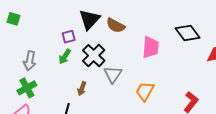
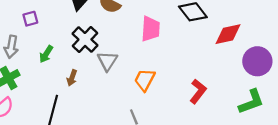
purple square: (69, 37) -> (30, 19), moved
green arrow: (65, 57) -> (46, 54), moved

